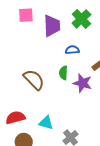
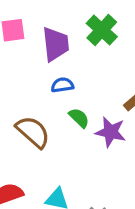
blue semicircle: (72, 50) -> (62, 85), moved
green semicircle: (63, 73) -> (79, 118), turned 136

